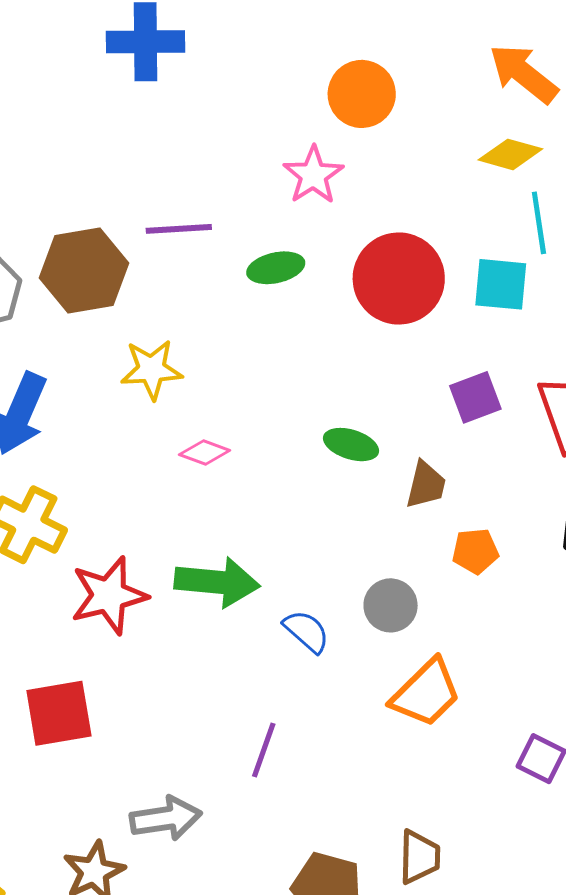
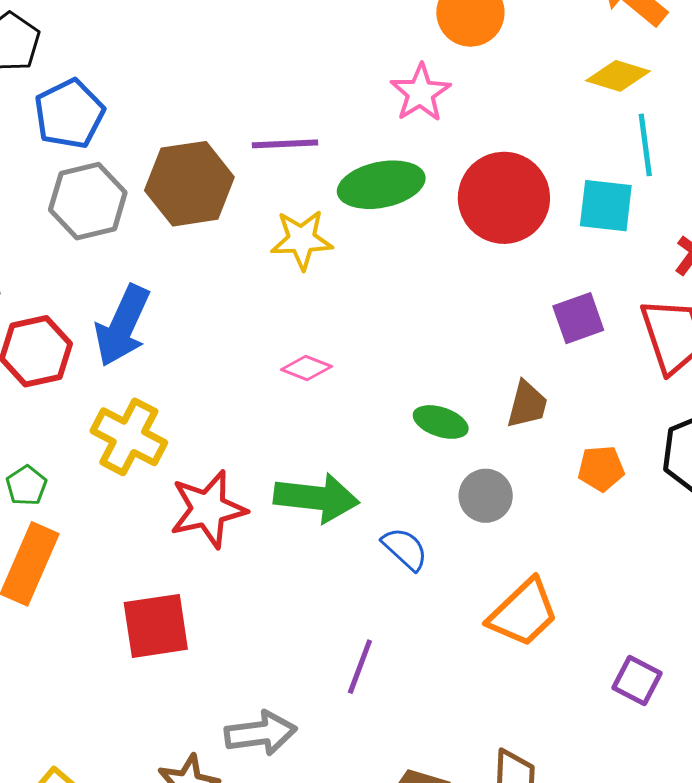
green ellipse: (276, 268) -> (381, 185), size x1.5
yellow star: (152, 369) -> (302, 240), moved
green ellipse: (351, 445) -> (441, 422), moved
orange pentagon: (475, 551) -> (601, 468), moved
gray circle: (391, 605) -> (486, 496), moved

